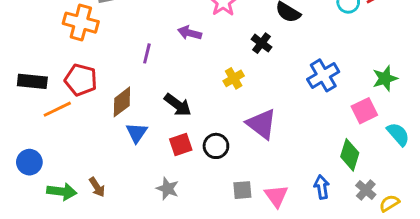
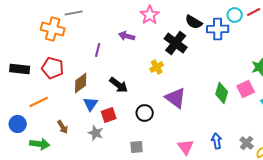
black cross: (262, 43) -> (176, 43), size x1.6
blue cross: (323, 75) -> (218, 29), moved, turned 30
orange line: (57, 109) -> (39, 102), moved
red square: (181, 144) -> (109, 115), moved
green diamond: (350, 155) -> (222, 93), moved
brown arrow: (97, 187) -> (63, 127), moved
gray star: (167, 189) -> (96, 133), moved
gray square: (242, 190) -> (137, 147), moved

